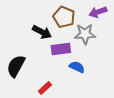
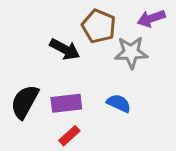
purple rectangle: (61, 49) -> (66, 103), moved

